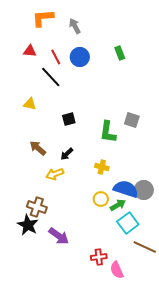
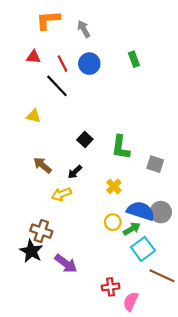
black square: (69, 119) -> (85, 140), moved, turned -32
gray square: (132, 120) -> (155, 164), moved
yellow cross: (102, 167) -> (114, 186), turned 32
pink semicircle: (117, 270) -> (131, 301), turned 48

